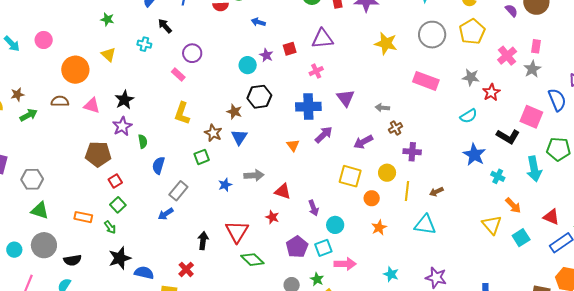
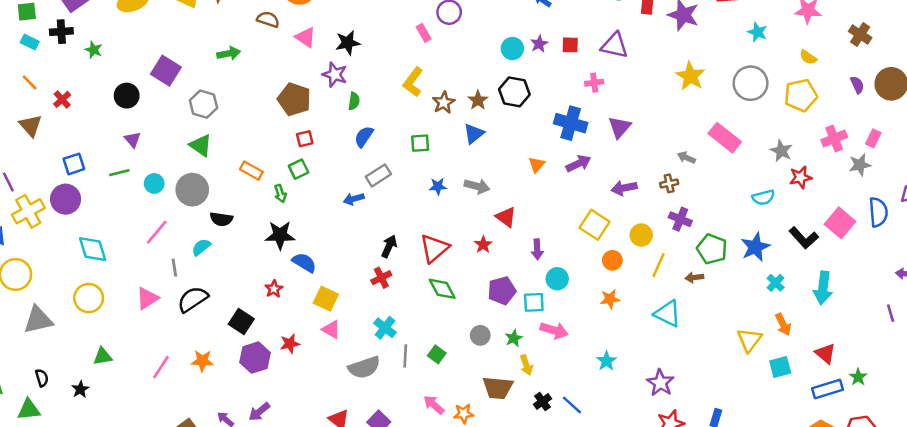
gray arrow: (382, 108) -> (686, 158), moved
green arrow: (29, 115) -> (229, 53), moved
purple star: (122, 126) -> (335, 75), turned 30
brown star: (213, 133) -> (444, 103), moved
green pentagon: (558, 149) -> (712, 249), moved
red cross: (186, 269) -> (381, 278), moved

